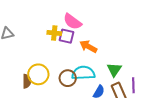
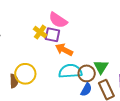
yellow cross: (54, 33) -> (40, 32), turned 32
orange arrow: (88, 47) -> (64, 50), moved
brown circle: (68, 78) -> (87, 73), moved

